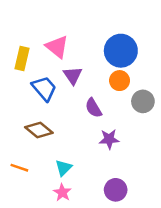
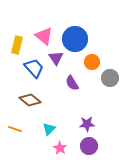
blue circle: (121, 51) -> (75, 39), moved
purple star: (109, 139) -> (87, 124), moved
pink star: (62, 192) -> (60, 148), moved

